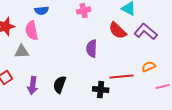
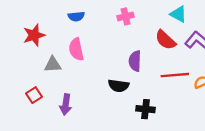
pink semicircle: (32, 31) -> (76, 49), moved
red line: (122, 77) -> (175, 75), moved
black semicircle: (60, 85) -> (119, 86), moved, turned -102

